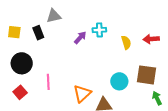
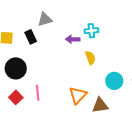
purple arrow: (80, 38) -> (73, 39), turned -128
yellow semicircle: (126, 42) -> (90, 58), moved
pink line: (48, 82) -> (38, 93), moved

